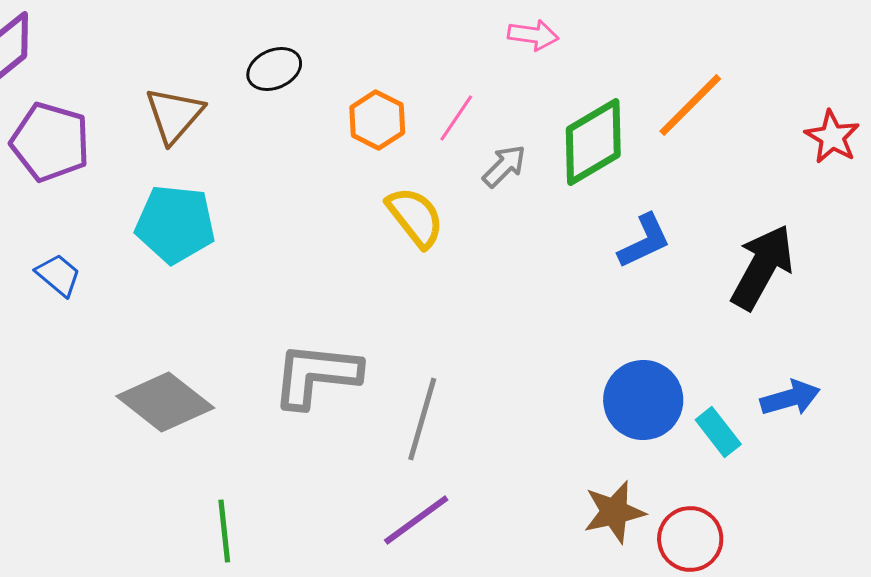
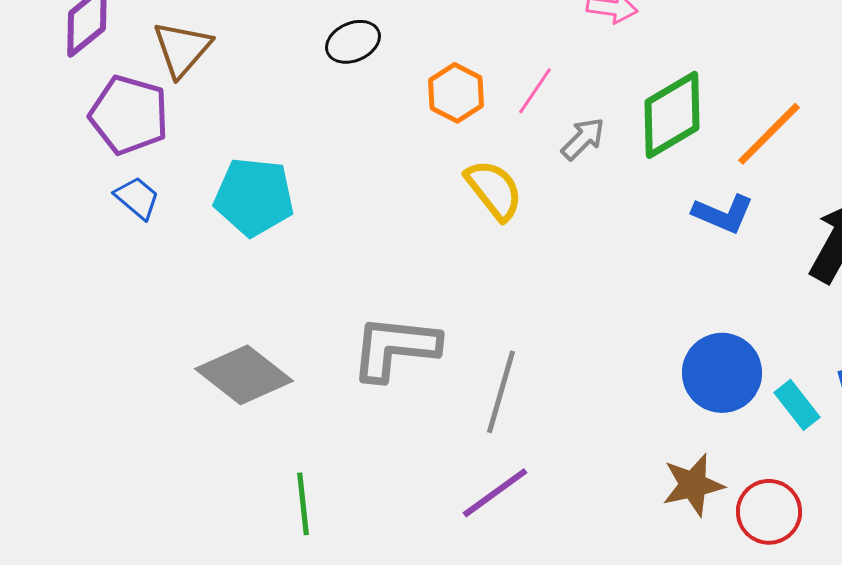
orange line: (690, 105) -> (769, 134), moved
brown triangle: (174, 115) -> (182, 49), moved
blue L-shape: (644, 241) -> (723, 214), turned 48
blue trapezoid: (58, 275) -> (137, 198), moved

